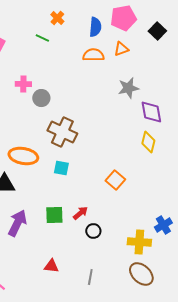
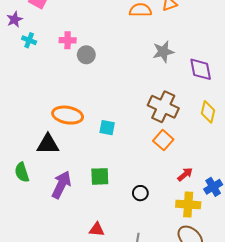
gray star: (128, 88) -> (163, 52), moved
brown cross: (62, 132) -> (163, 107), moved
yellow diamond: (148, 142) -> (208, 112), moved
red arrow: (80, 213) -> (185, 174), moved

